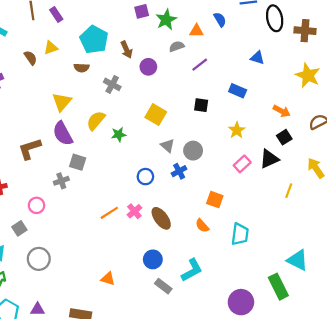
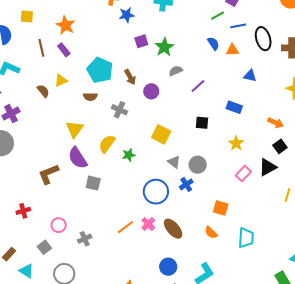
orange triangle: (197, 31) -> (232, 50), moved
blue circle: (145, 177) -> (156, 192), size x1.6
gray cross: (61, 181) -> (85, 239), moved

